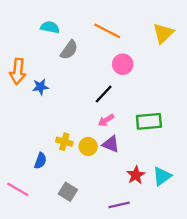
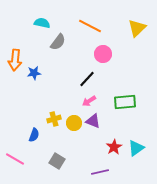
yellow cross: (64, 142) -> (54, 119), turned -32

